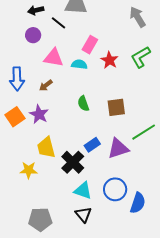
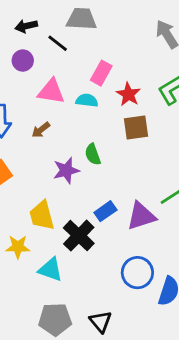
brown square: (116, 107) -> (136, 128), moved
purple star: (39, 114) -> (66, 170), moved, turned 30
cyan triangle: (83, 191) -> (50, 270), moved
black triangle: (83, 215) -> (101, 322), moved
gray pentagon: (40, 219) -> (55, 319), moved

